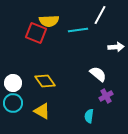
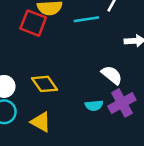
purple cross: (106, 96) -> (122, 103), size x1.5
cyan semicircle: (89, 116) -> (94, 105), moved, turned -104

